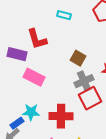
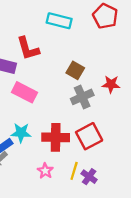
cyan rectangle: (64, 15) -> (59, 21), size x1.5
red square: (90, 98) -> (89, 136), moved

